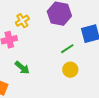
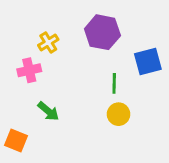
green line: (67, 49) -> (114, 83), turned -56

